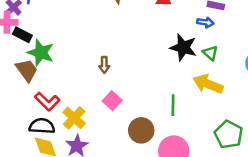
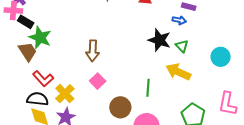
brown arrow: (104, 65) -> (93, 51), size x1.5

